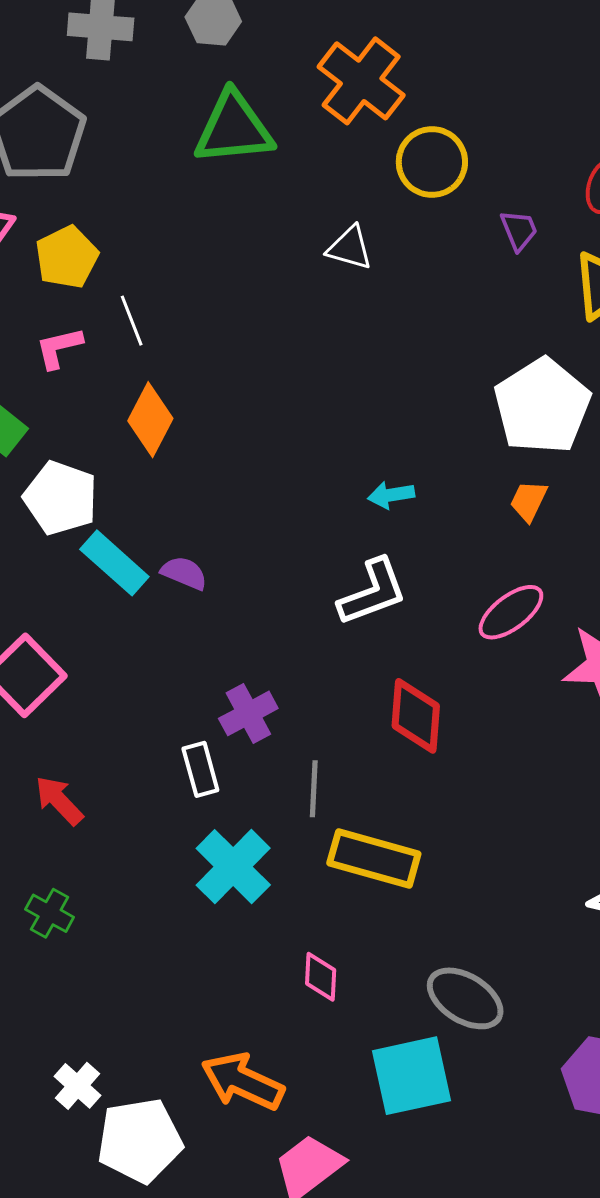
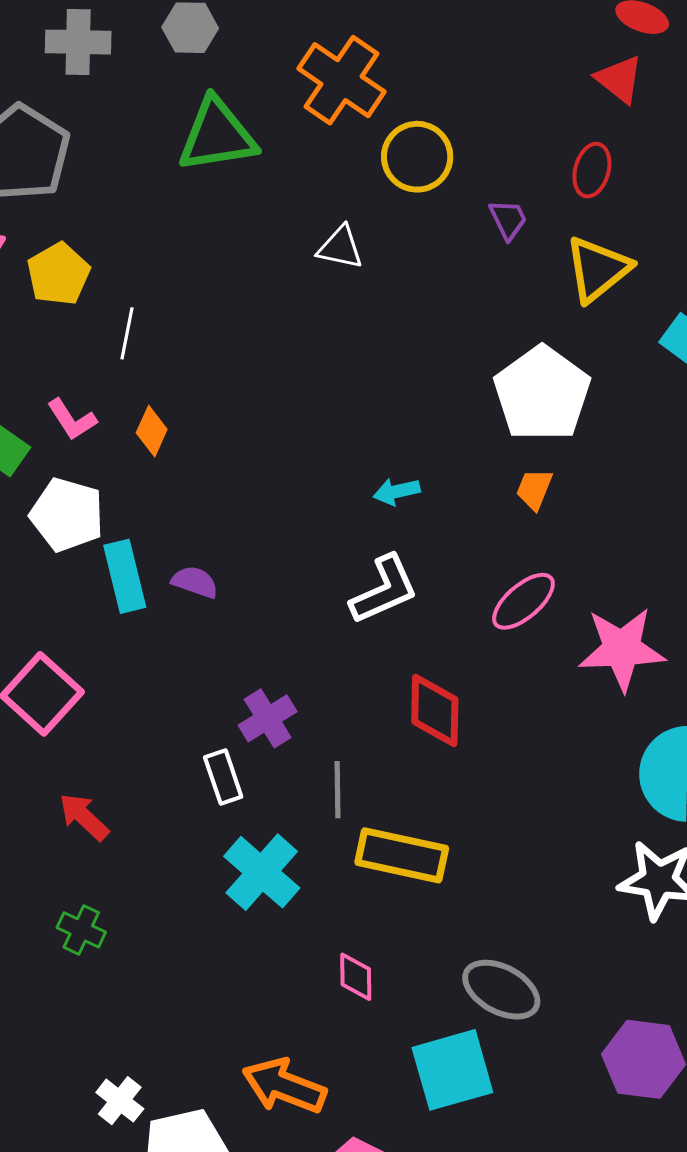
white line: (132, 321) -> (127, 333), turned 36
pink L-shape: (59, 348) -> (72, 419), moved, turned -106
orange diamond: (150, 420) -> (152, 431), size x0.7
cyan rectangle: (114, 563) -> (125, 576), turned 38

